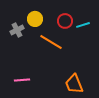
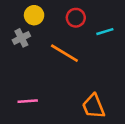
yellow circle: (35, 19) -> (34, 15), moved
red circle: (65, 21) -> (76, 18), moved

